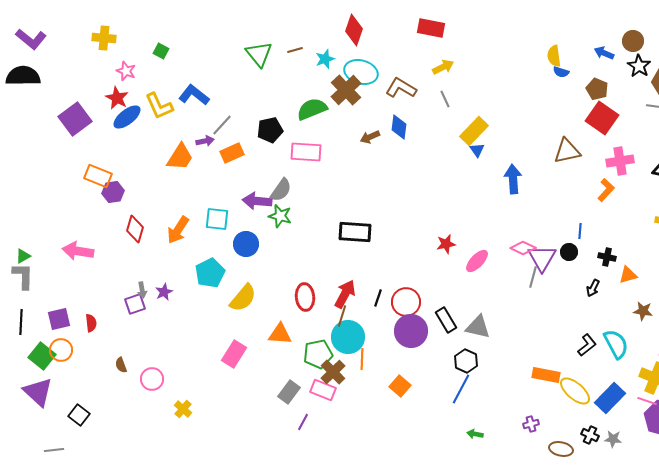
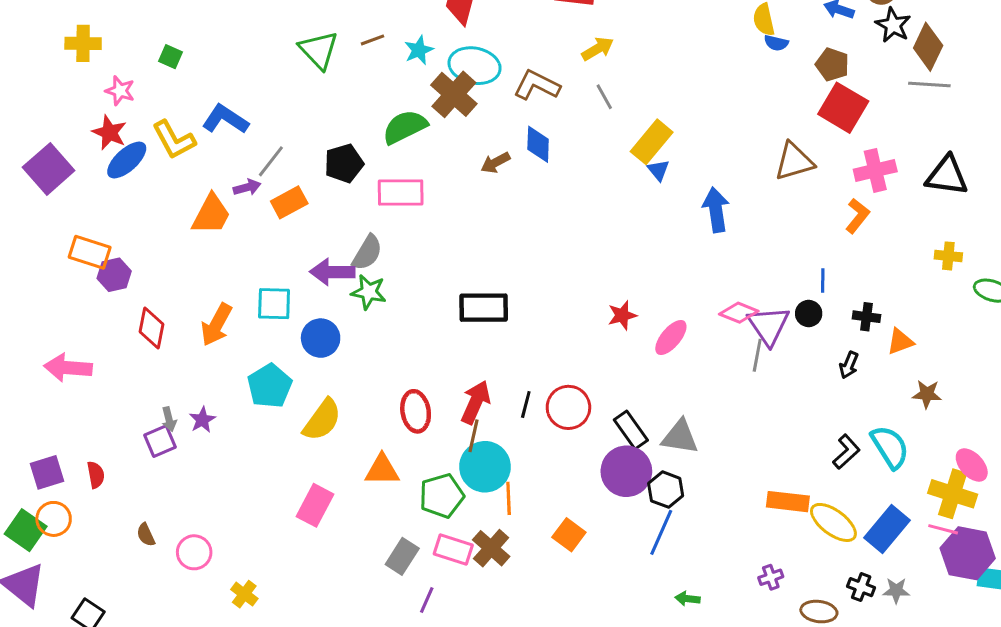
purple circle: (411, 331) -> (626, 471), moved
brown cross: (333, 372) -> (491, 548), moved

